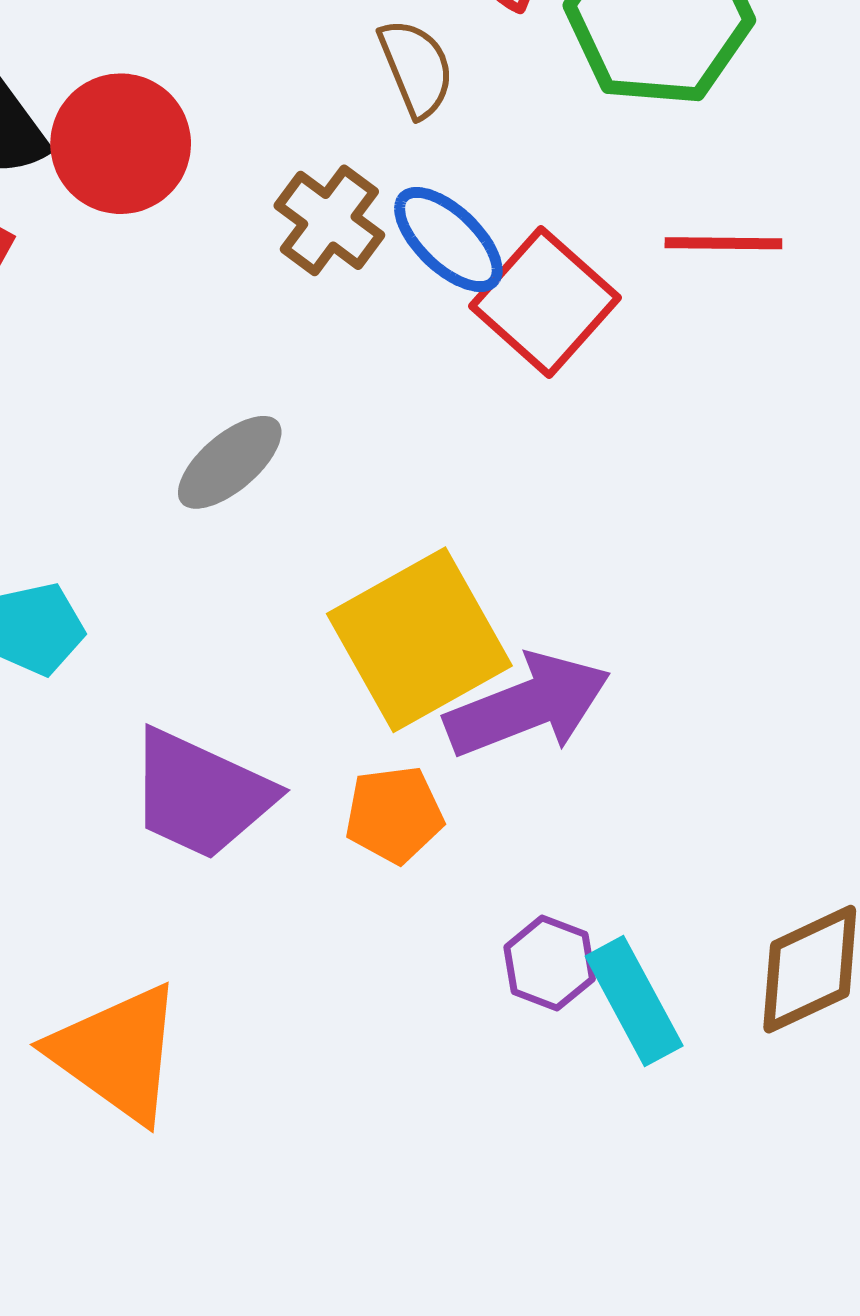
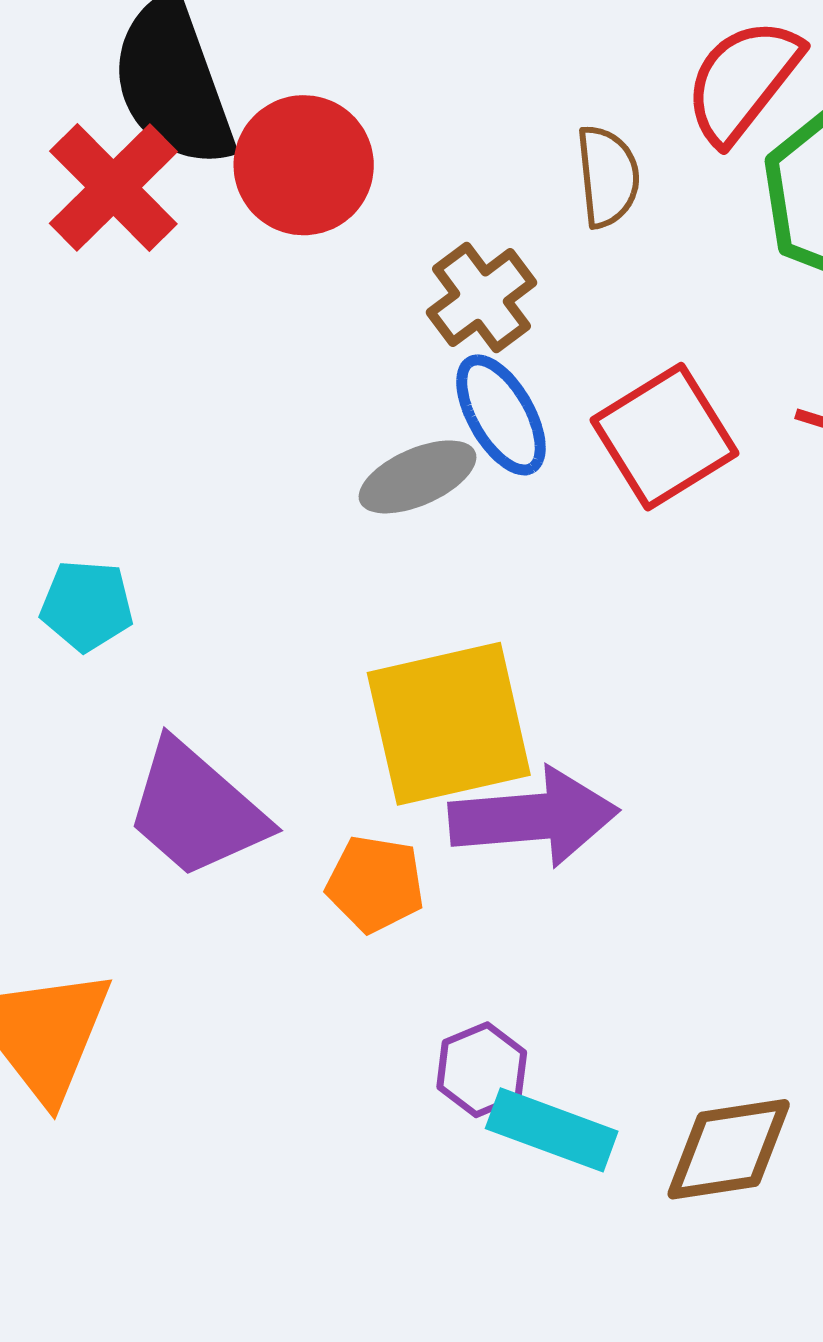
blue ellipse: (448, 239) -> (501, 415), moved
gray ellipse: (230, 462) -> (418, 477), moved
cyan rectangle: (634, 1001) -> (552, 1130), turned -58

